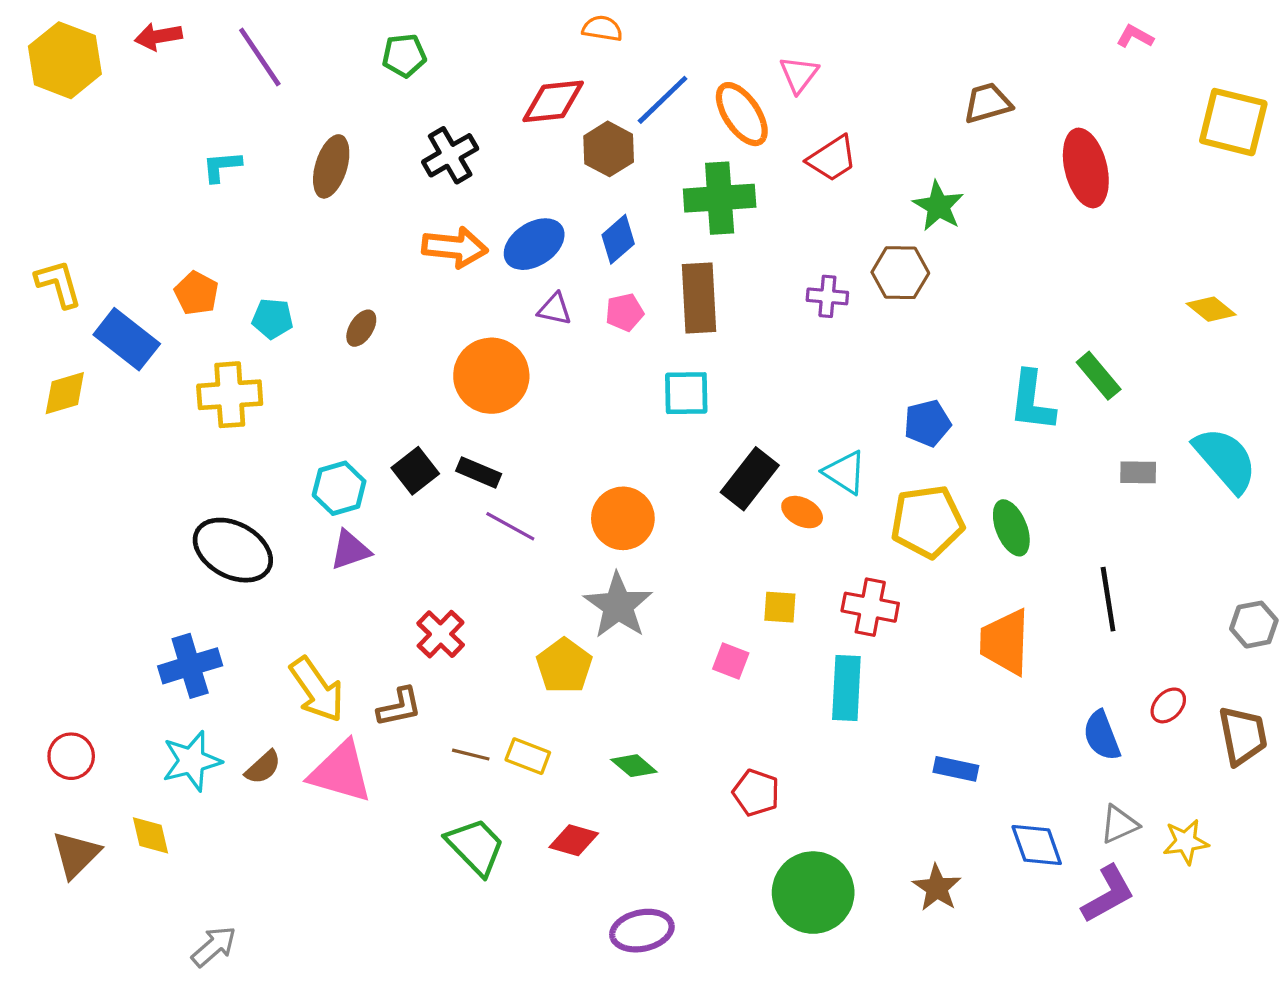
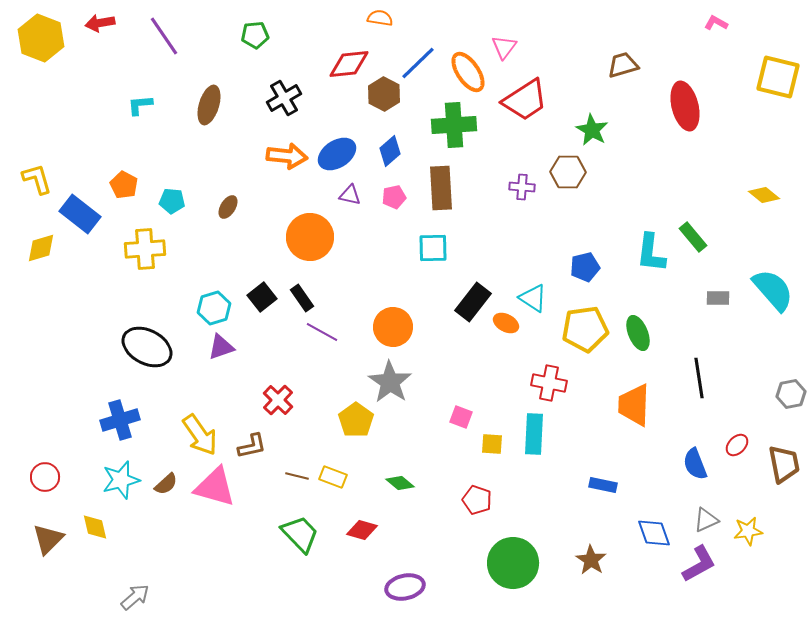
red trapezoid: (832, 158) -> (525, 100), size x1.4
black rectangle: (479, 472) -> (302, 298), turned 32
yellow square: (780, 607) -> (492, 444), moved

